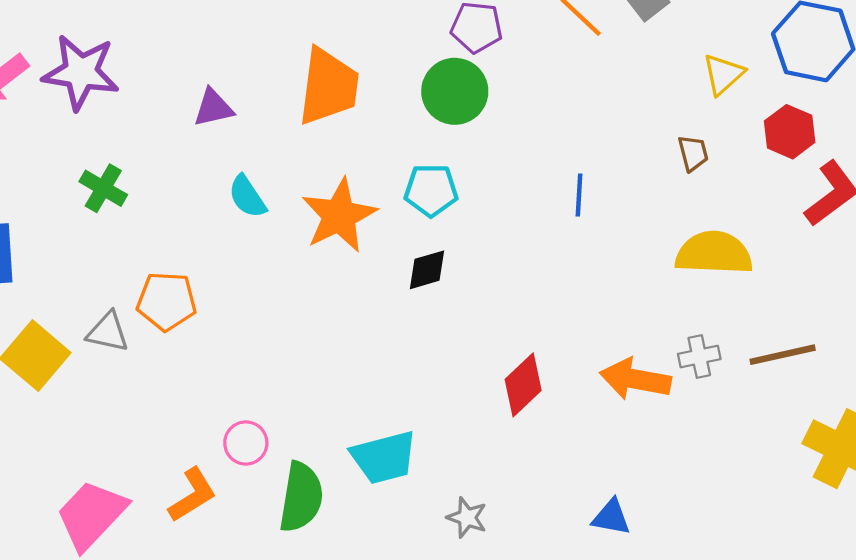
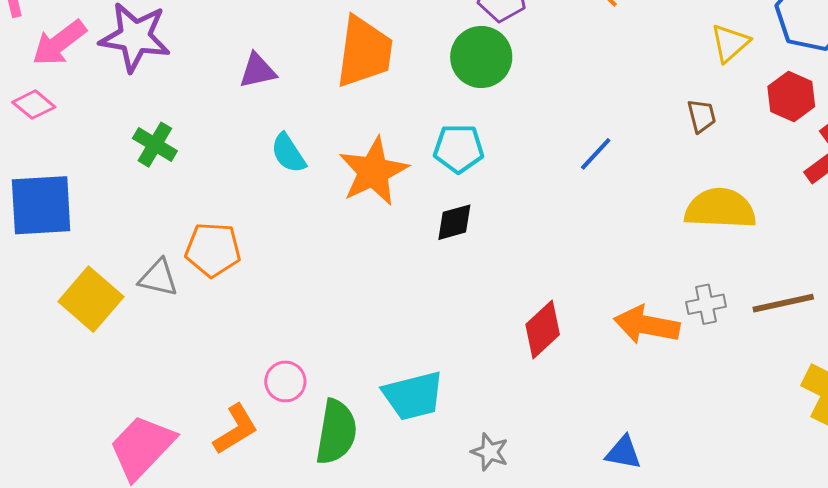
blue line: (579, 195) -> (596, 154), turned 39

